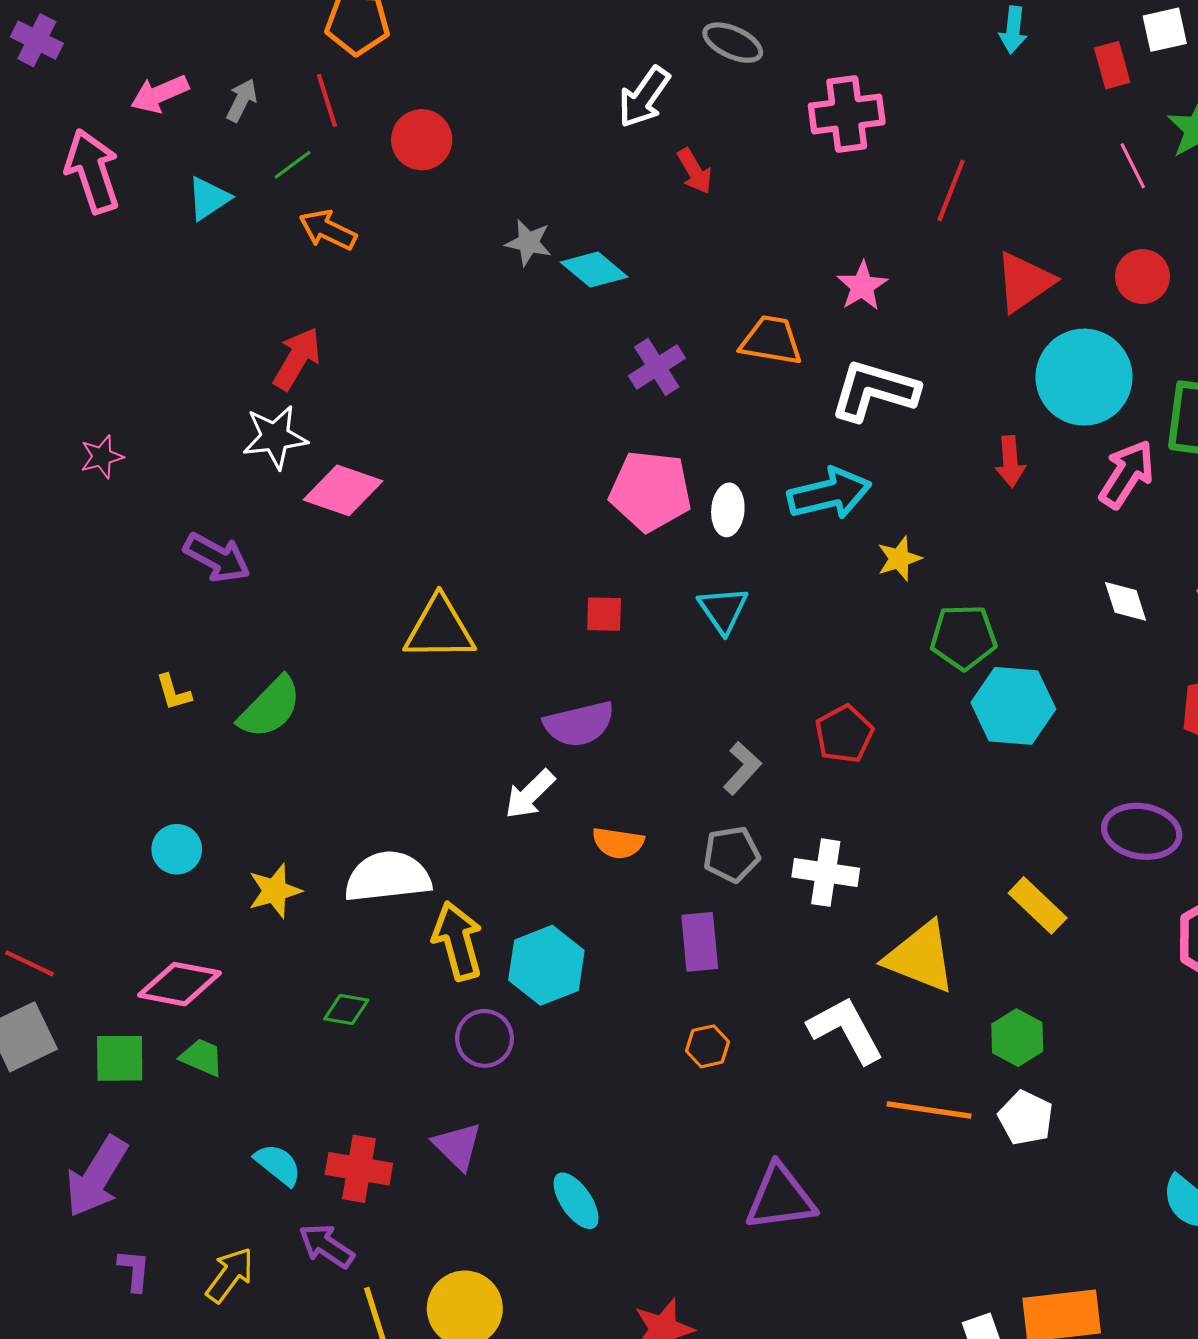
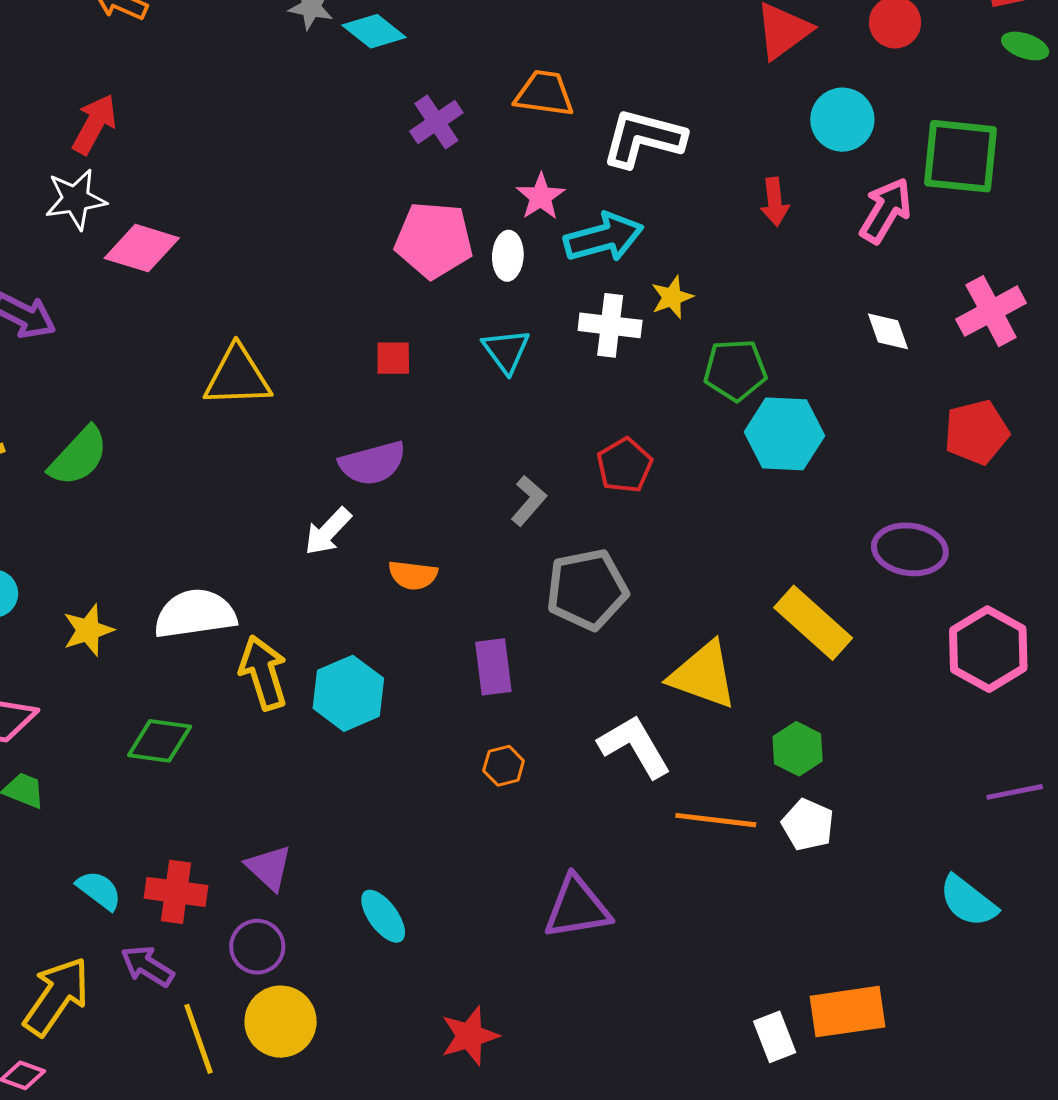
pink star: (862, 286) -> (541, 197), moved
cyan circle: (1084, 377) -> (842, 120), size x0.7
gray pentagon: (731, 854) -> (587, 589), moved, size x1.5
white cross: (826, 873) -> (610, 325), moved
yellow rectangle: (1038, 905) -> (813, 623), size x1.4
green diamond: (346, 1010) -> (160, 741), size x1.5
purple circle: (484, 1038) -> (257, 947), moved
yellow arrow: (230, 1275) -> (56, 996), size x1.5

